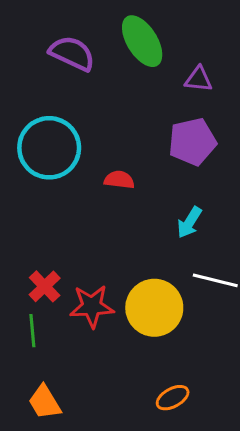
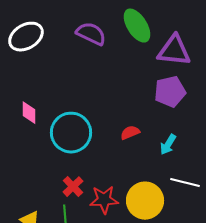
purple triangle: (198, 79) -> (174, 51), size x1.8
cyan circle: (49, 148) -> (71, 133), moved
red semicircle: (119, 180) -> (130, 133), moved, turned -30

